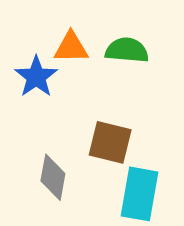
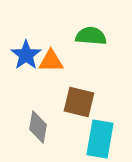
orange triangle: (71, 47) -> (51, 61), moved

